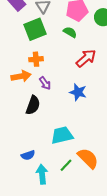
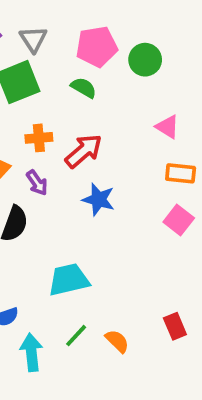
red arrow: (86, 58) -> (84, 151), moved
orange cross: (36, 59) -> (39, 138), moved
orange semicircle: (88, 158) -> (117, 341), moved, size x0.6

